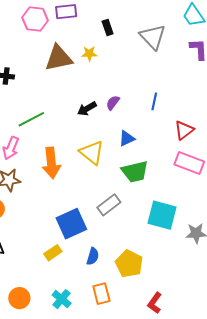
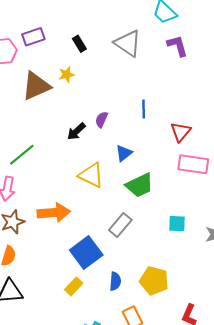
orange arrow: (51, 163) -> (54, 213), moved, turned -76
cyan square: (162, 215) -> (177, 224), size x0.6

